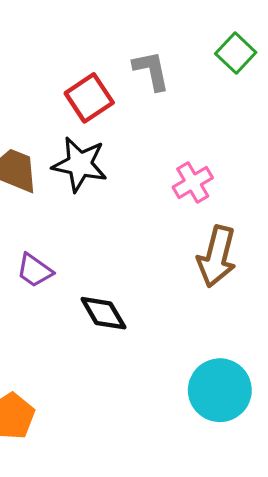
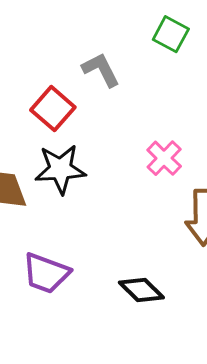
purple trapezoid: (35, 270) -> (46, 273), size x1.4
black diamond: (103, 313) -> (141, 290), moved

